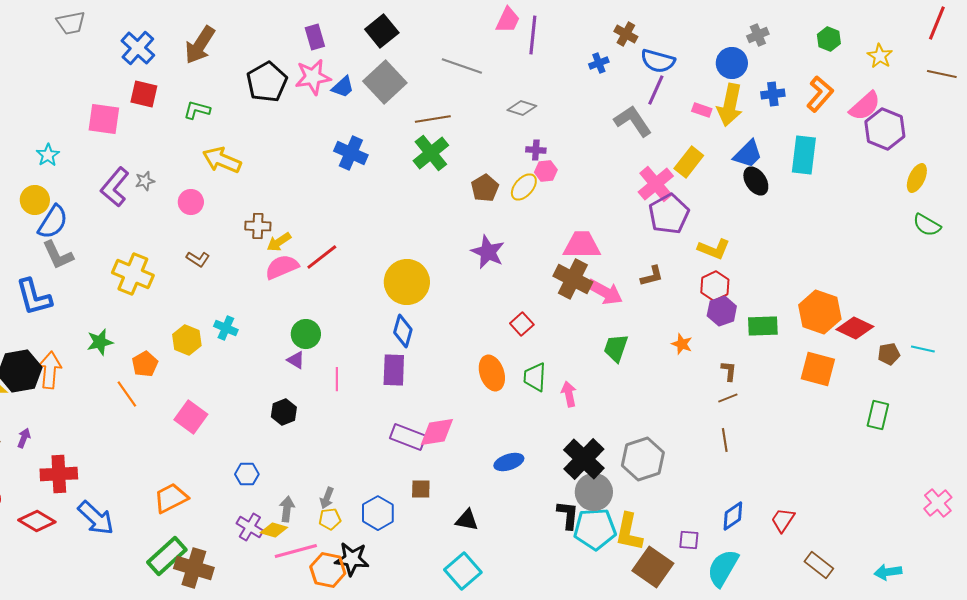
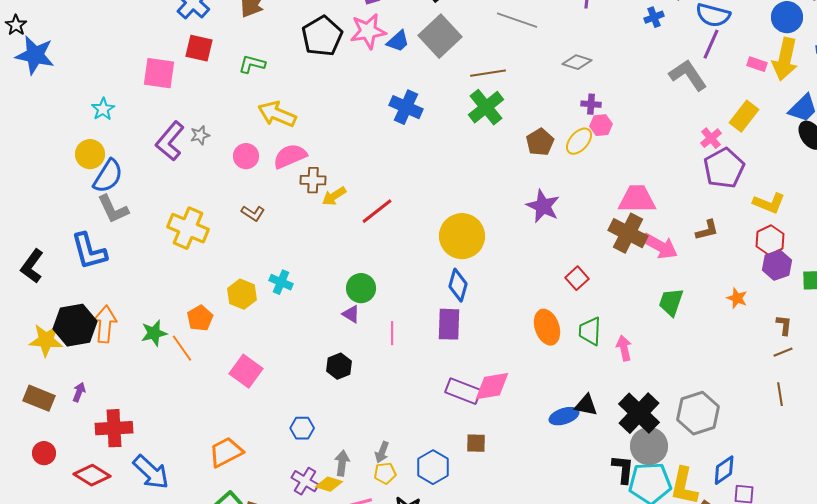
pink cross: (656, 184) -> (711, 138), size x0.6
pink semicircle: (282, 267) -> (290, 156), moved
green star: (100, 342) -> (154, 333), moved
blue diamond: (733, 516) -> (724, 470), moved
black triangle: (467, 520) -> (586, 405), moved

